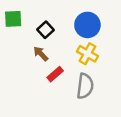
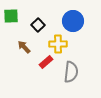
brown arrow: (41, 54) -> (24, 47), moved
yellow cross: (87, 54) -> (58, 44), moved, turned -30

